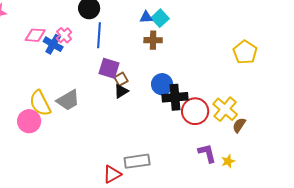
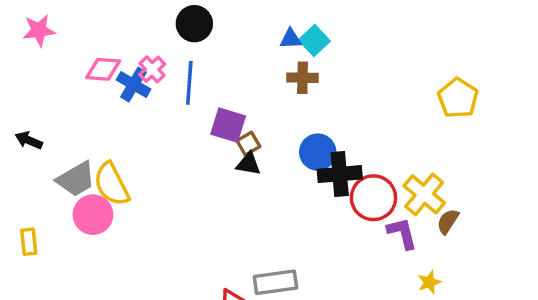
blue line: (99, 35) -> (189, 83), moved
black triangle: (121, 91) -> (248, 164), turned 42
gray trapezoid: (68, 100) -> (76, 179), moved
purple L-shape: (207, 153) -> (402, 233), moved

